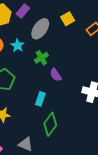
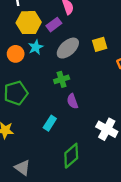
cyan star: (17, 45) -> (36, 47), moved
green diamond: (50, 124) -> (71, 156), moved

